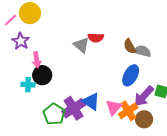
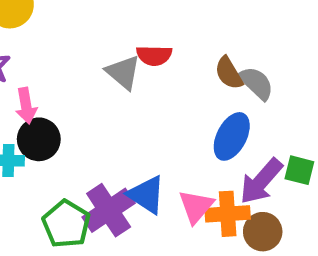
gray semicircle: (142, 51) -> (256, 83), turned 30
orange cross: (128, 111) -> (228, 214), turned 30

